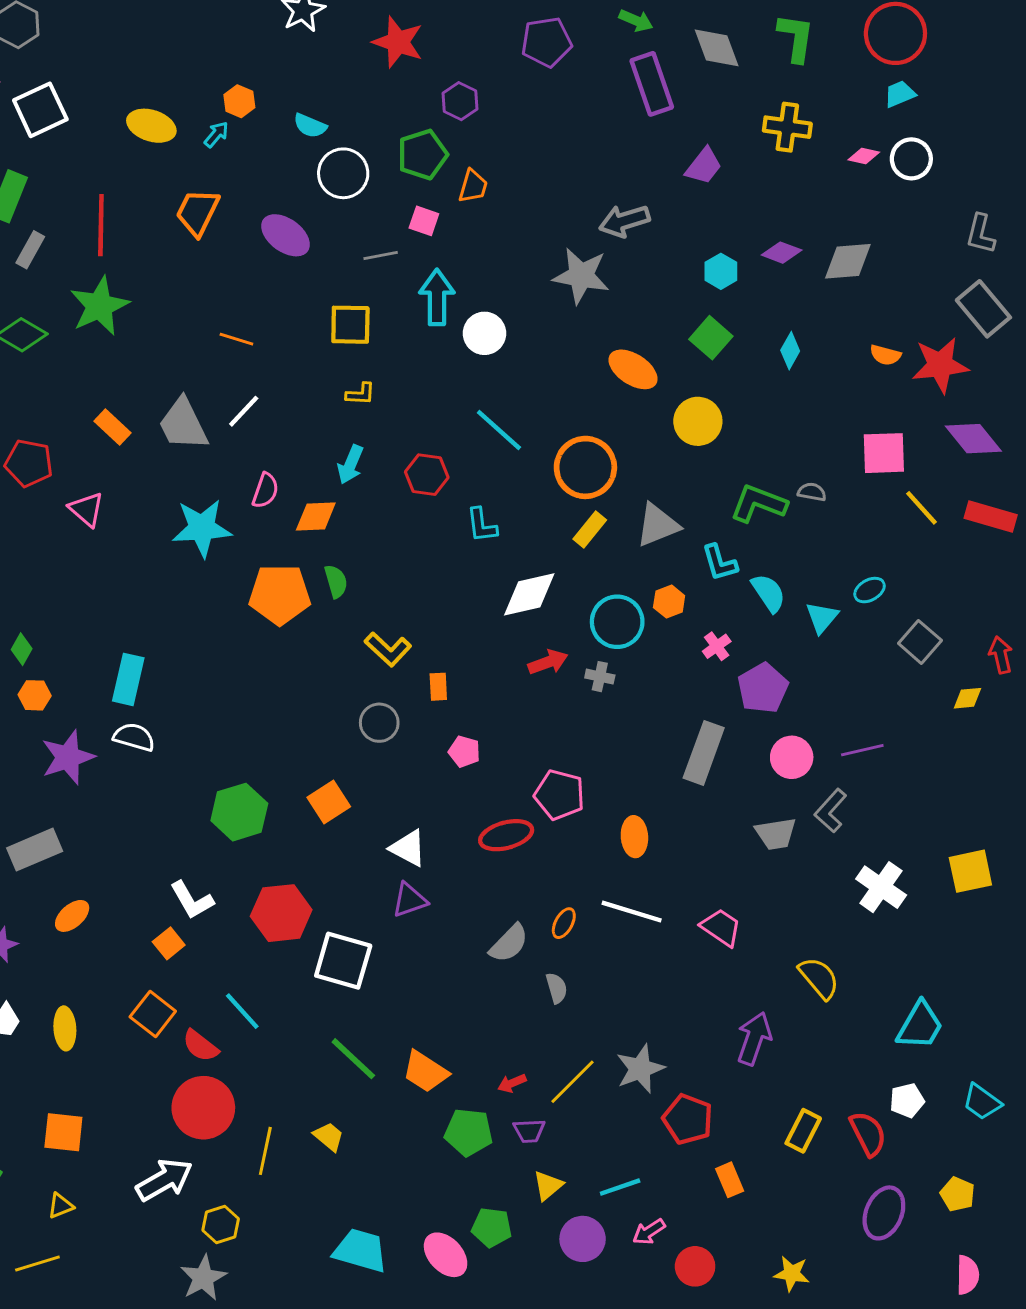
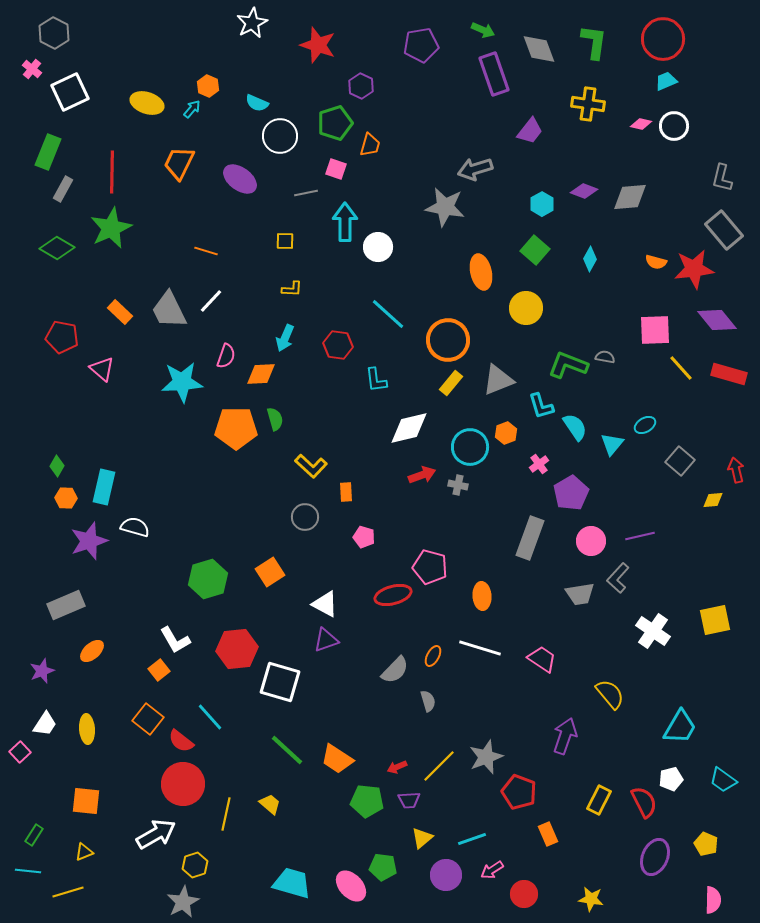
yellow square: (350, 325) -> (285, 241), size x0.6
orange ellipse: (633, 369) -> (481, 272), turned 44
cyan rectangle: (128, 679) -> (104, 487), moved

